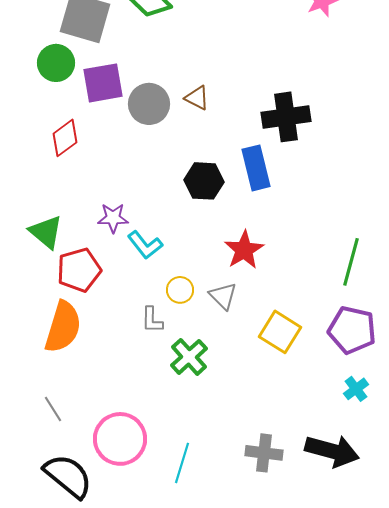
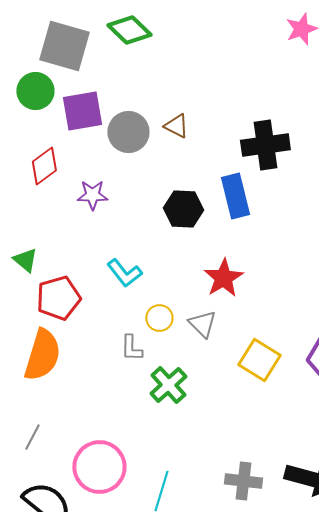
purple star: (113, 218) -> (92, 195), moved
green triangle: (46, 232) -> (25, 260), size x0.7
gray line: (53, 409) -> (32, 437), turned 60

